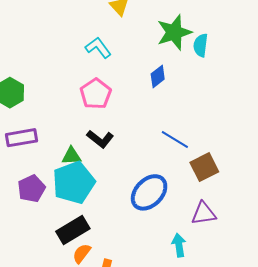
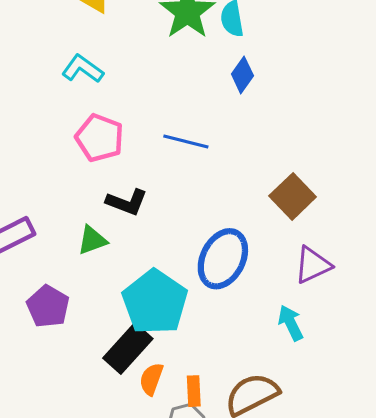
blue diamond: (158, 76) -> (242, 75), moved
blue line: (175, 140) -> (186, 141), moved
cyan pentagon: (74, 183) -> (155, 302), moved

